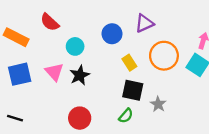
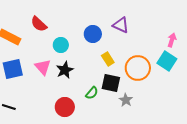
purple triangle: (144, 23) -> (121, 25), turned 48
orange circle: (164, 56) -> (138, 68), moved
gray star: (158, 104) -> (126, 100), moved
green semicircle: (126, 116) -> (92, 93), moved

